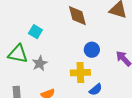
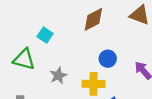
brown diamond: (77, 16) -> (93, 19), turned 75
gray star: (40, 63) -> (58, 76), moved

